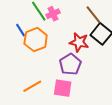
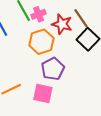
orange hexagon: (36, 40) -> (41, 42), moved
red star: (79, 42) -> (62, 24), moved

